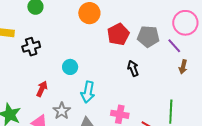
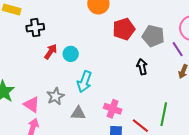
black arrow: (133, 68) -> (142, 67), moved
red arrow: (42, 89) -> (51, 52), moved

